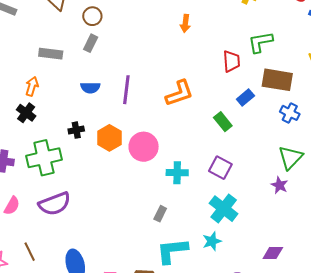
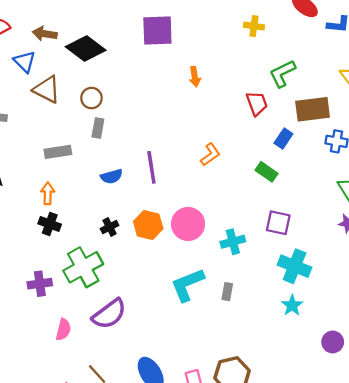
orange L-shape: (179, 93) -> (210, 155), size x0.7
cyan L-shape: (172, 251) -> (187, 285), moved

